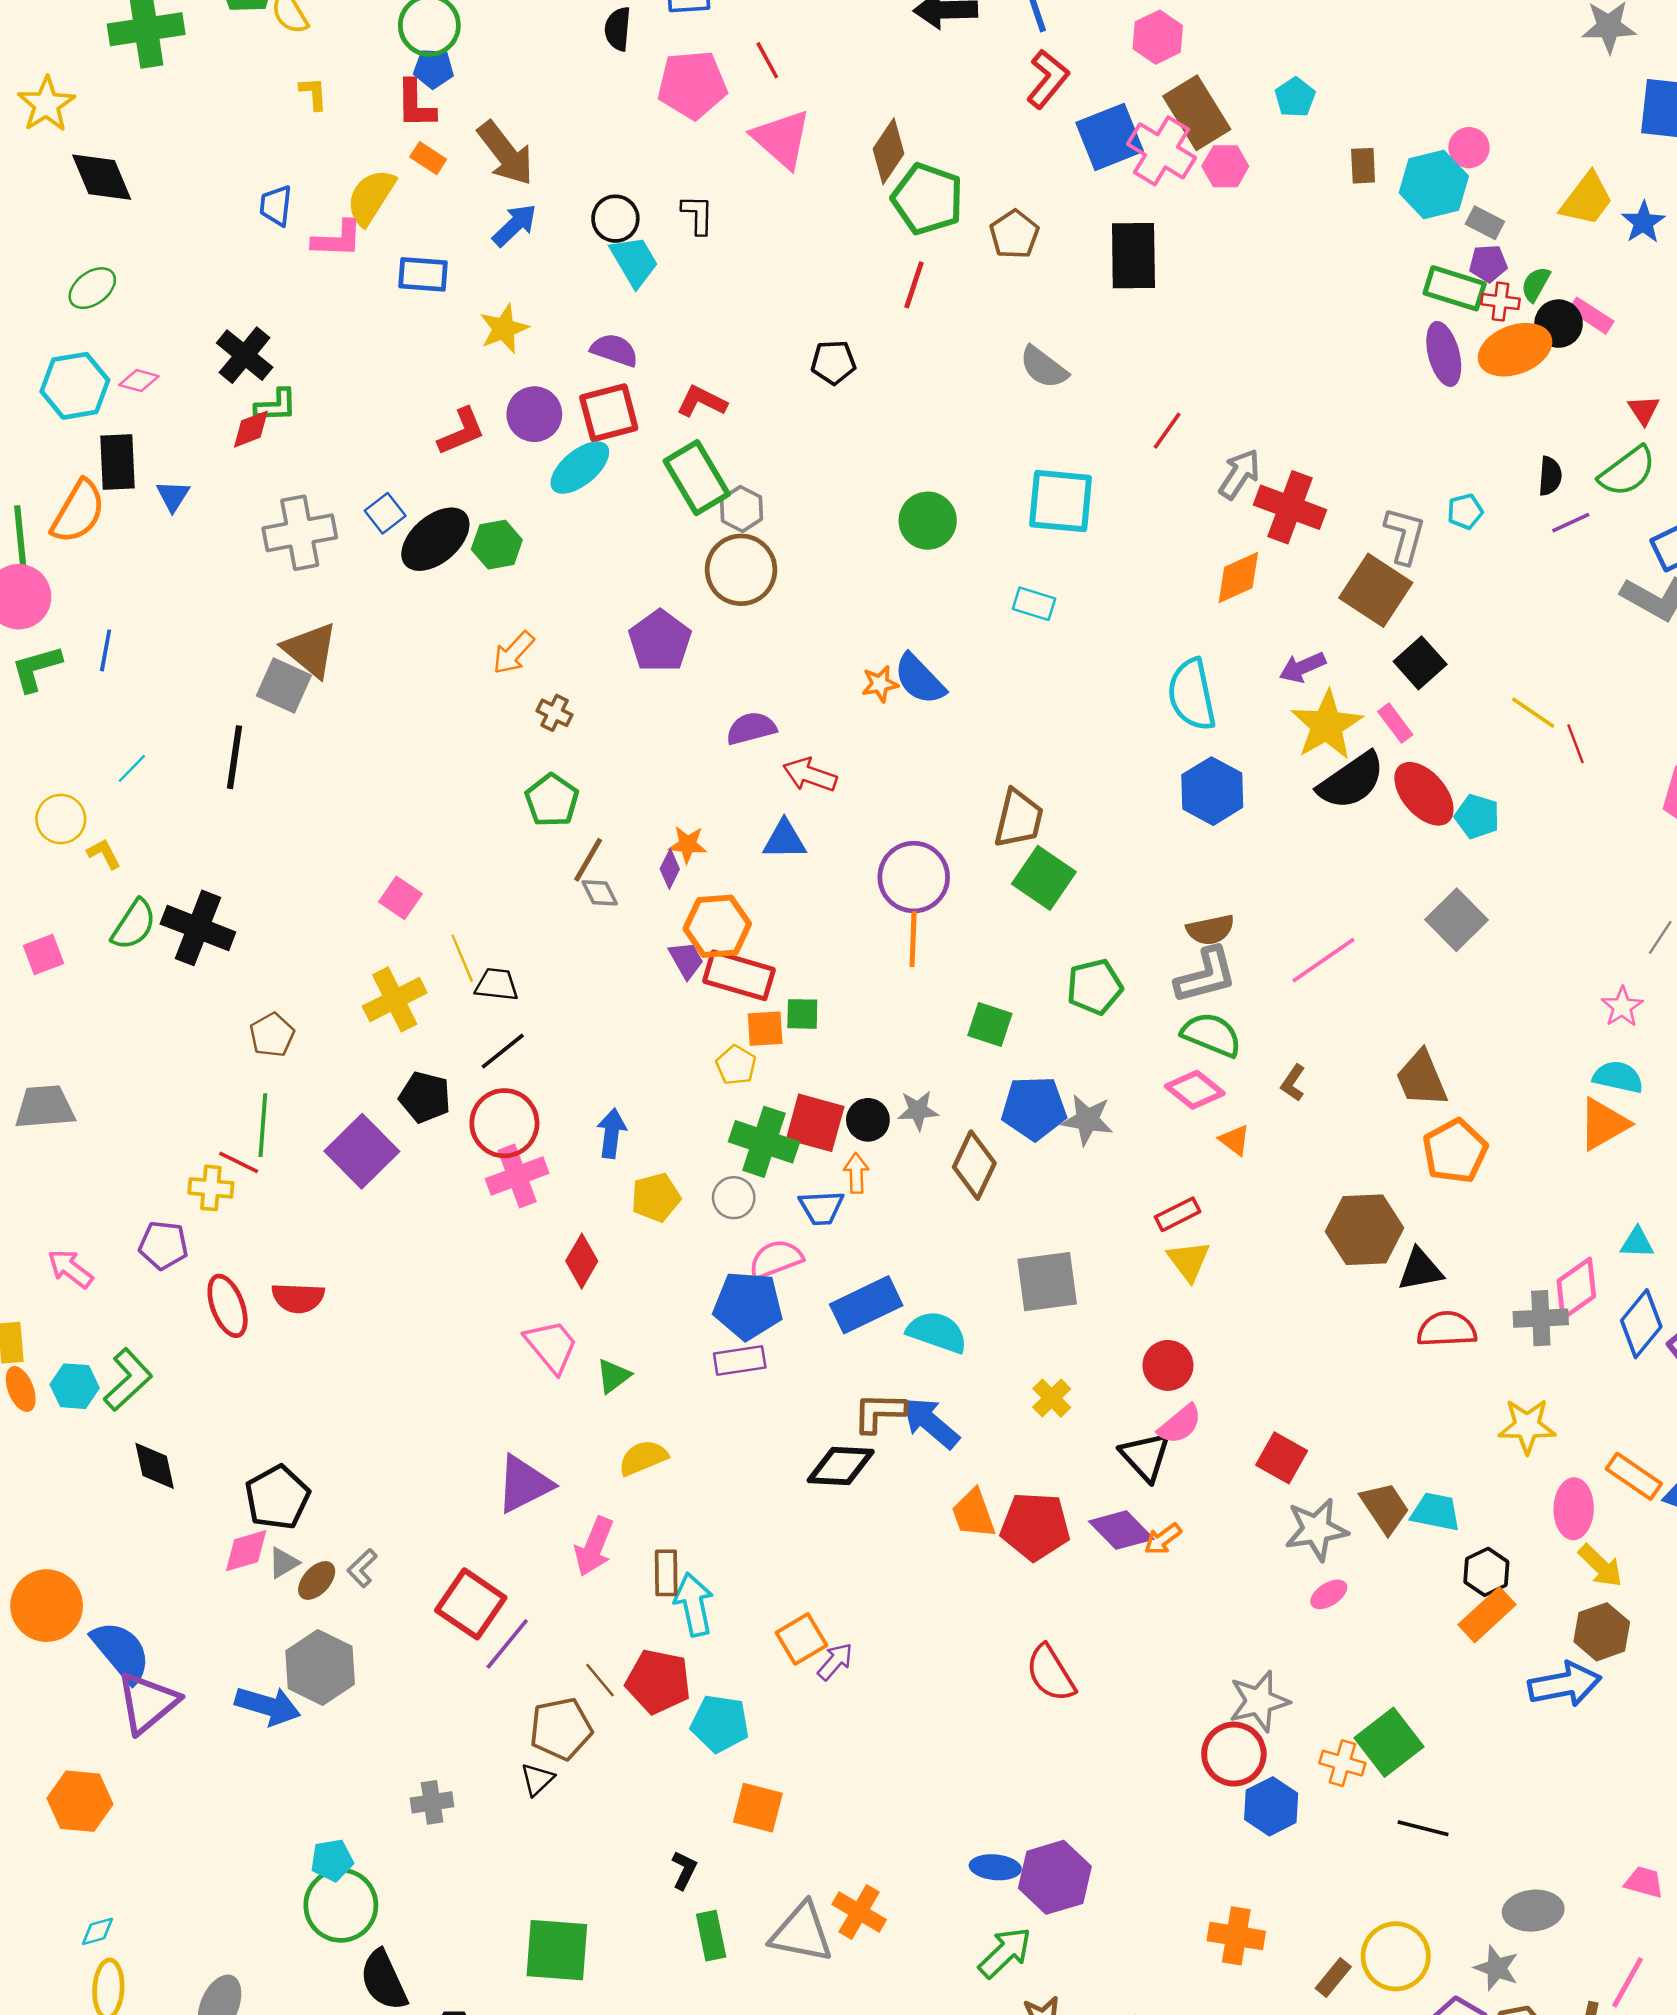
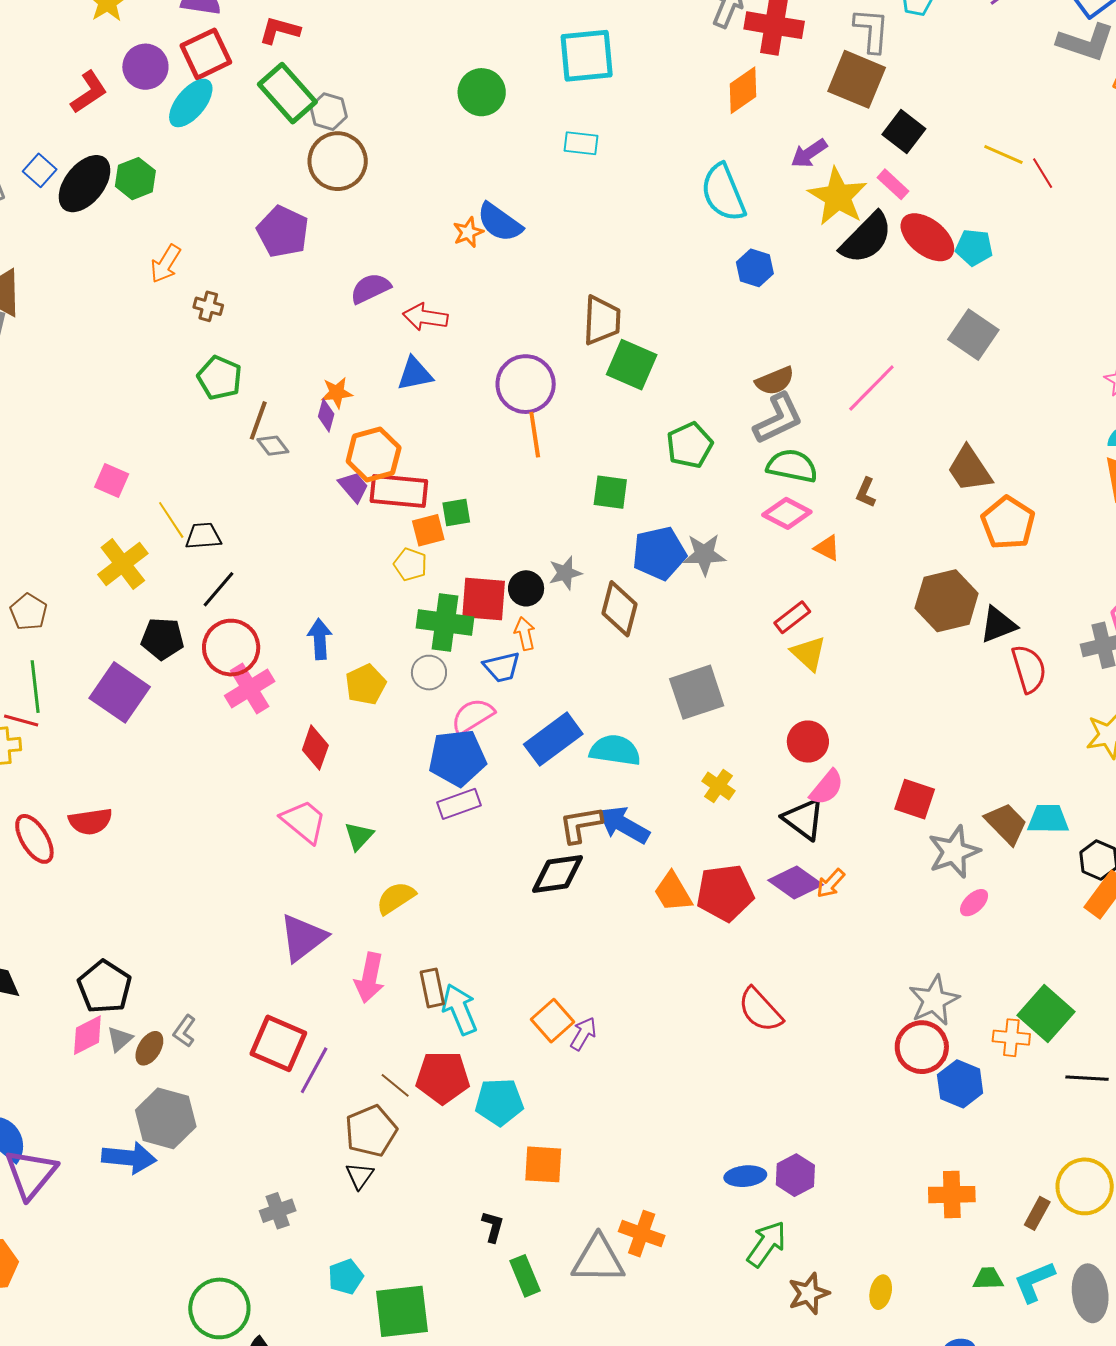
blue hexagon: (1212, 791) -> (755, 268), size x0.7
red semicircle: (1447, 1329) -> (1029, 669), turned 87
cyan pentagon: (332, 1860) -> (346, 1277), moved
purple hexagon: (1055, 1877) -> (795, 1175), size x0.7

